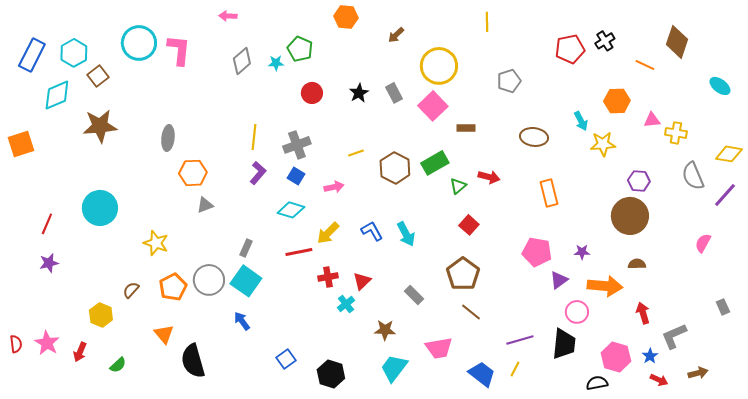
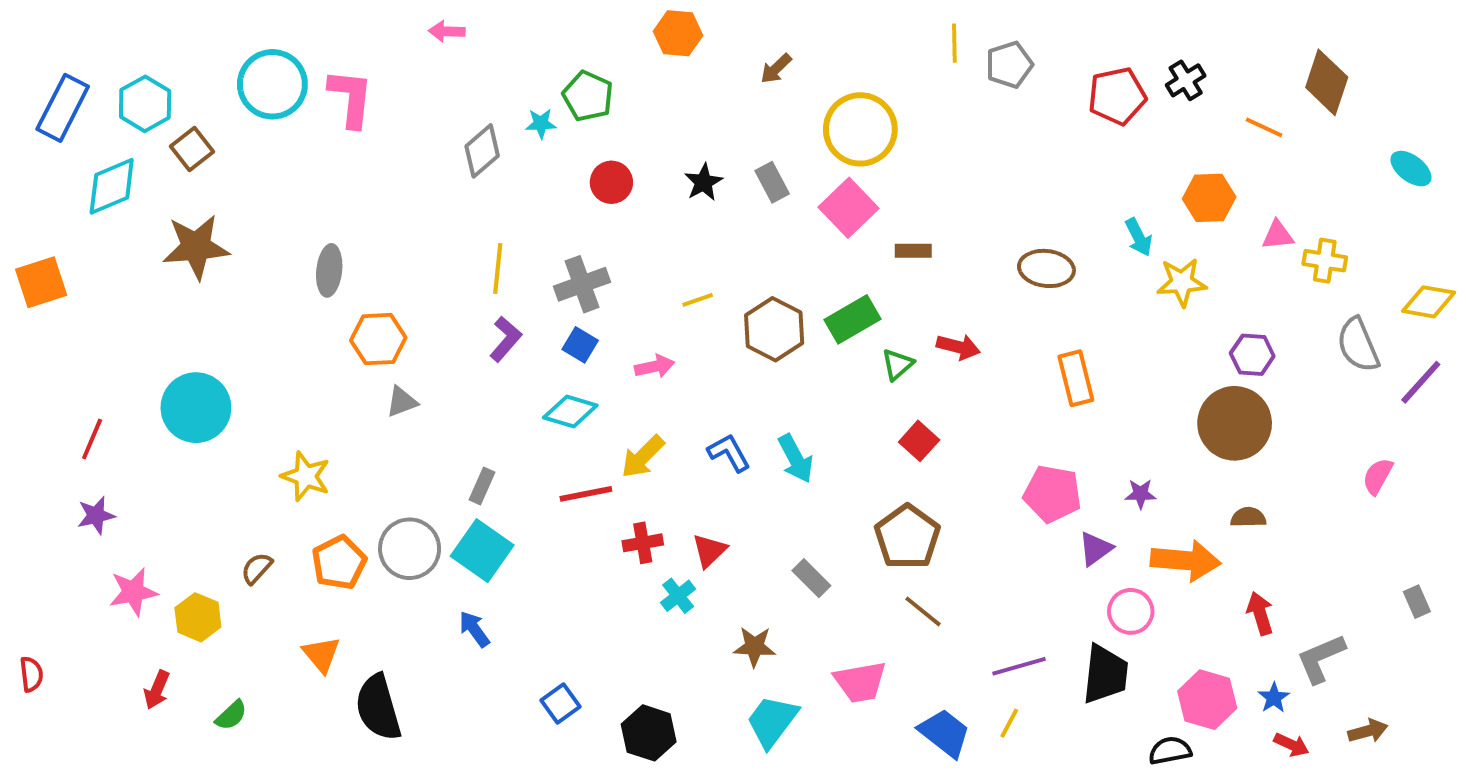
gray diamond: (242, 61) -> (482, 151), moved
gray pentagon: (509, 81) -> (1009, 65), moved
pink star: (47, 343) -> (133, 592), moved, turned 30

